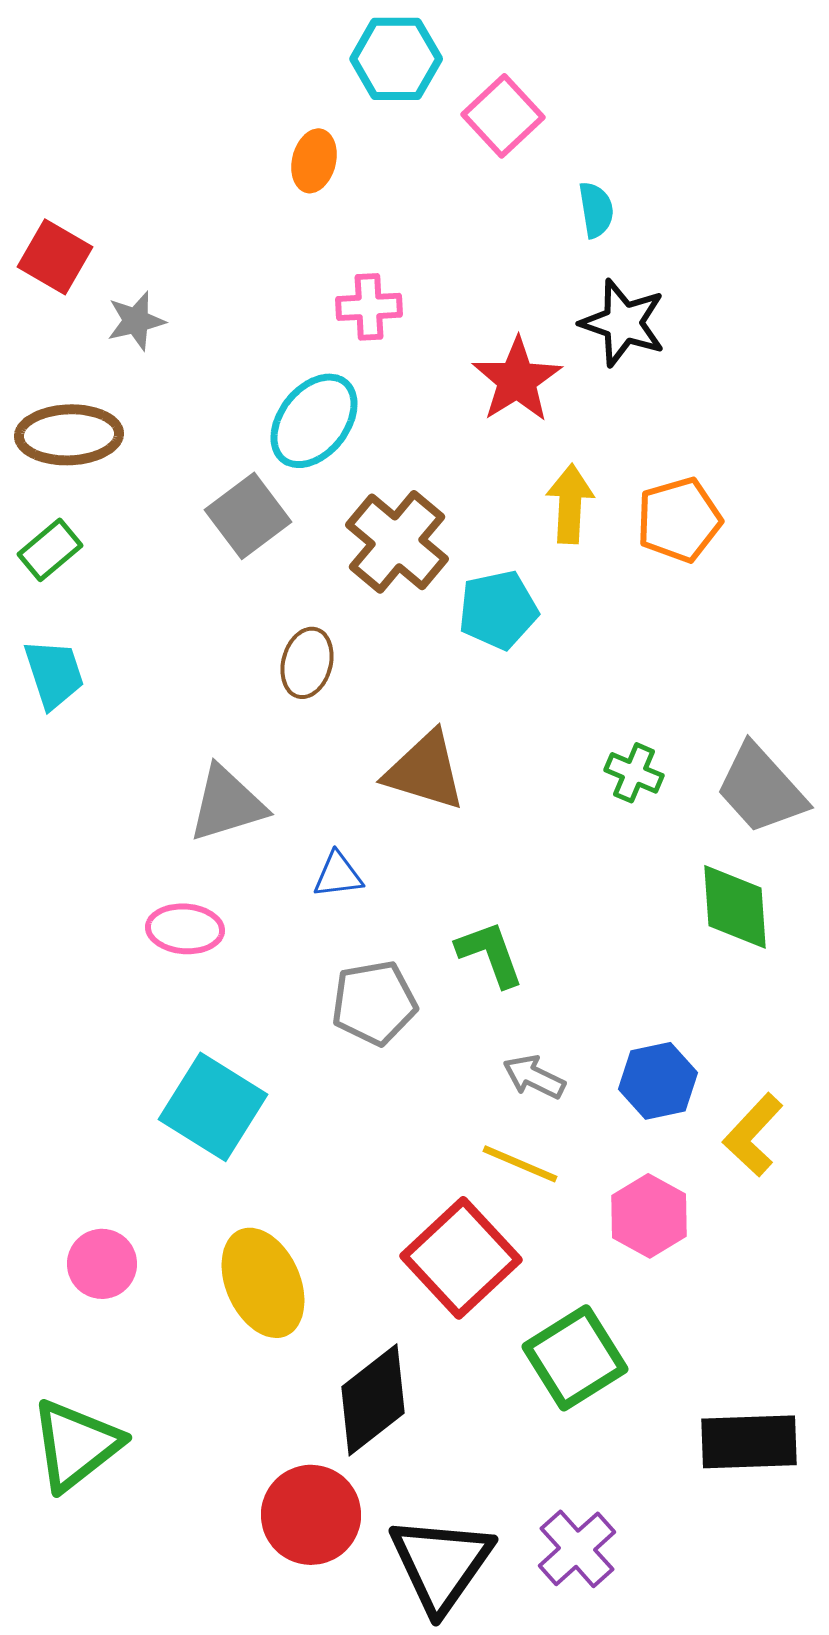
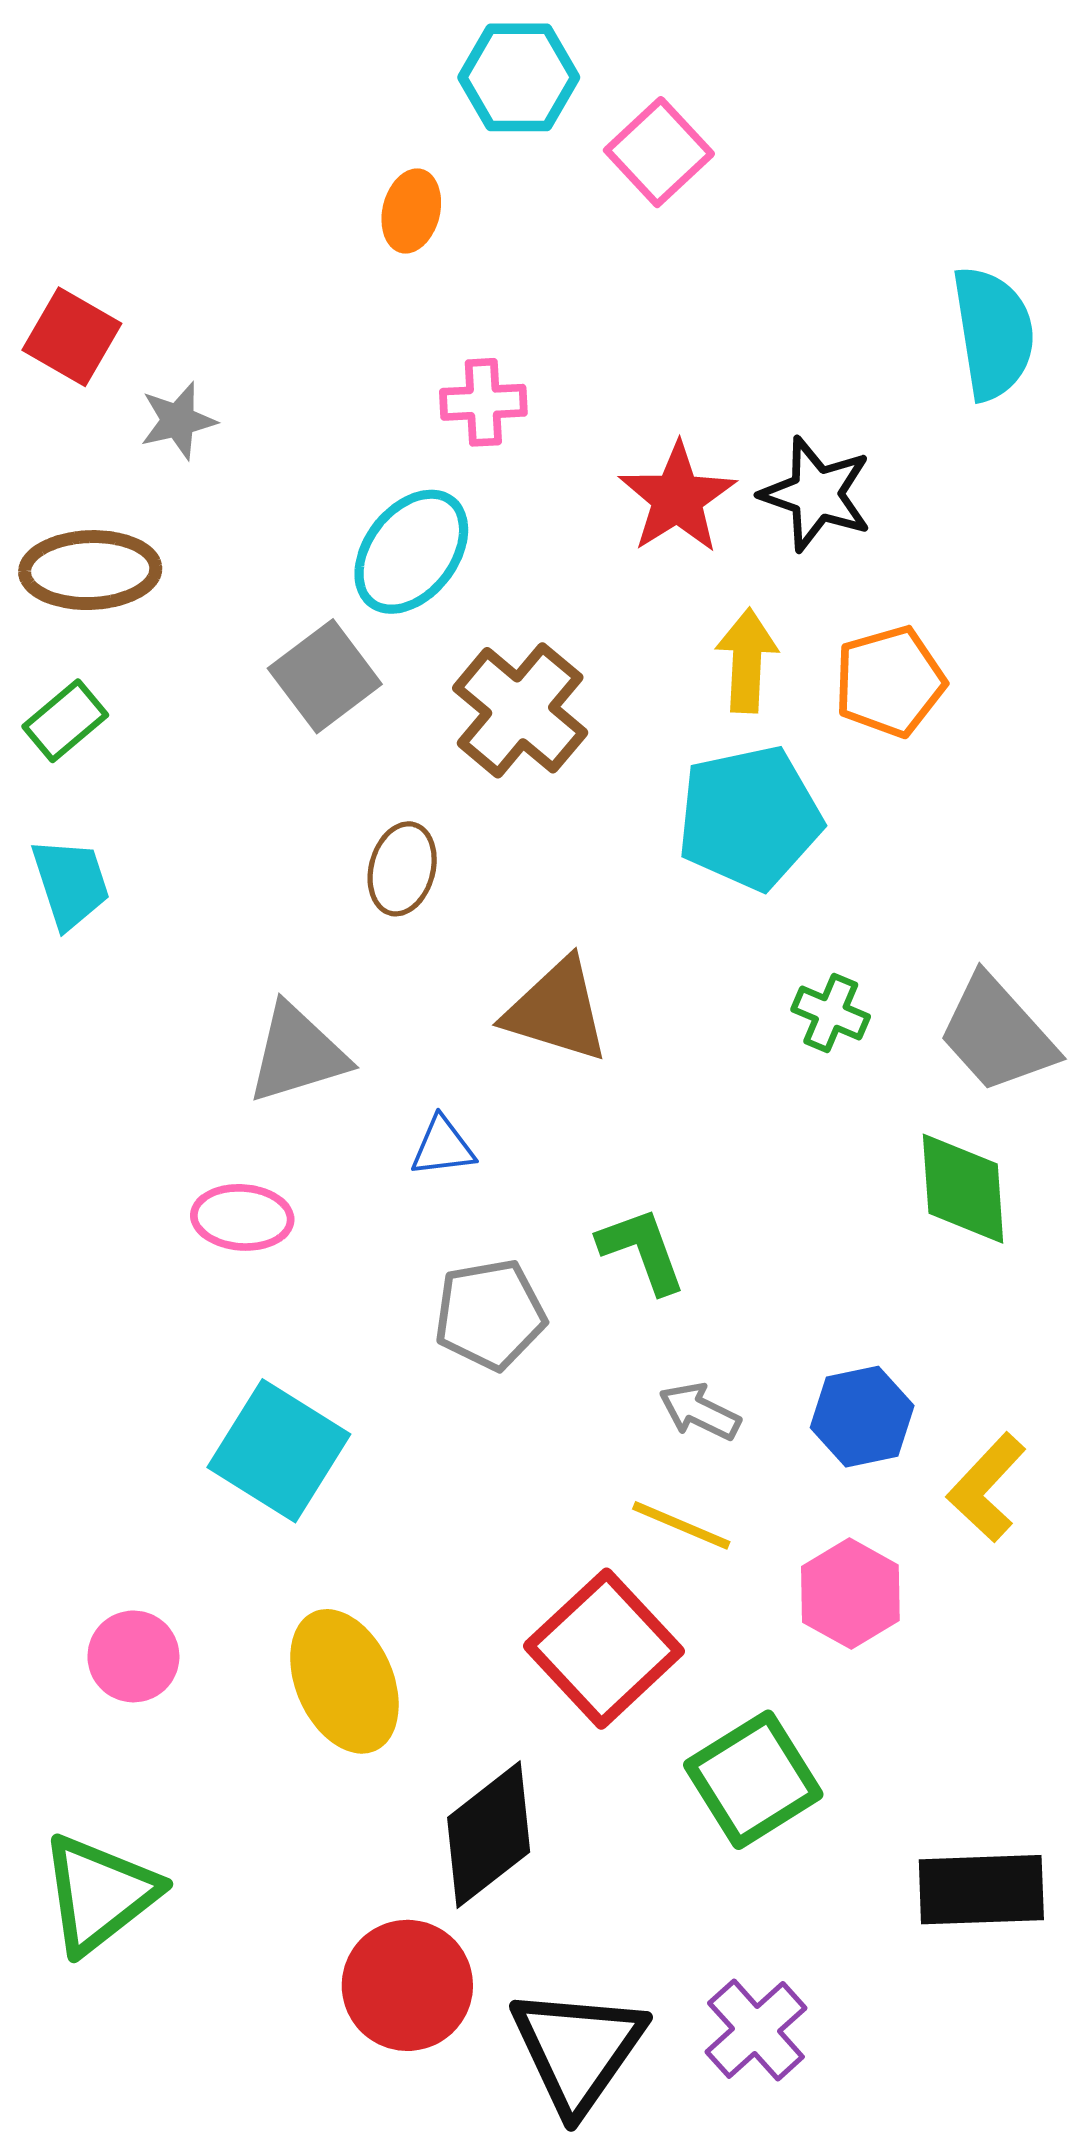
cyan semicircle: (596, 210) -> (993, 333), moved, size x1.8
black star: (623, 323) -> (816, 494), moved
cyan pentagon: (498, 610) -> (749, 818), moved, size x1.4

